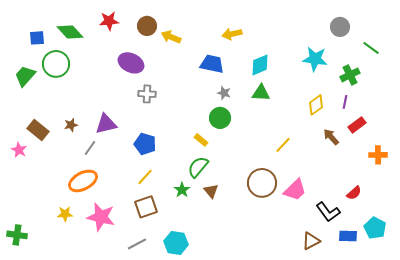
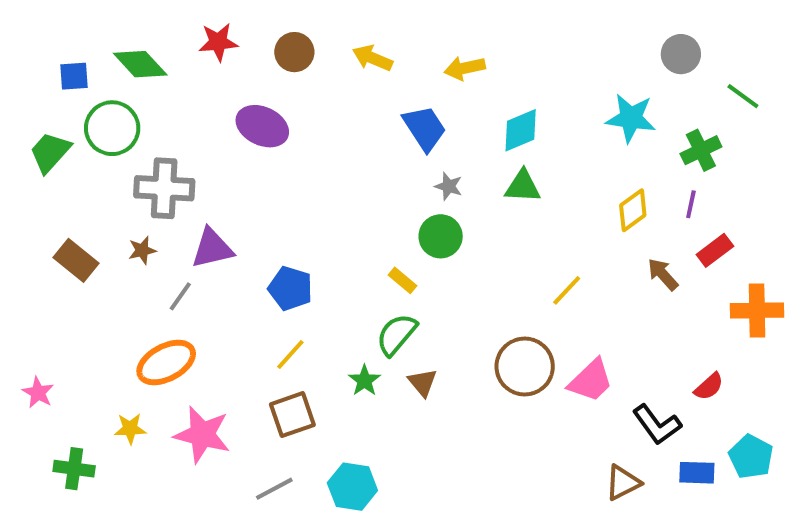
yellow arrow: (171, 37) -> (372, 58), moved
blue trapezoid: (212, 64) -> (425, 128), turned 45
gray cross: (147, 94) -> (164, 188), moved, size x1.6
pink star: (19, 150) -> (38, 393), moved
orange cross: (378, 155) -> (757, 310), size x1.4
green cross: (17, 235) -> (74, 469), moved

